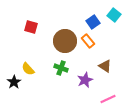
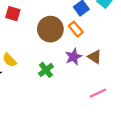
green cross: (61, 68) -> (46, 70), moved, turned 32
purple star: (85, 80) -> (74, 57), moved

